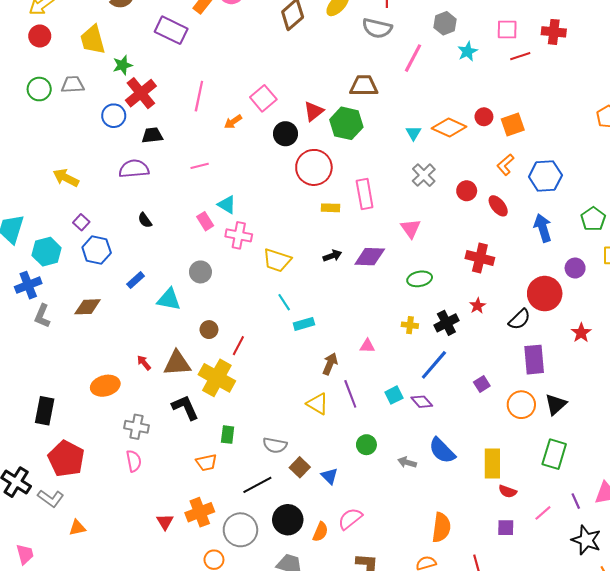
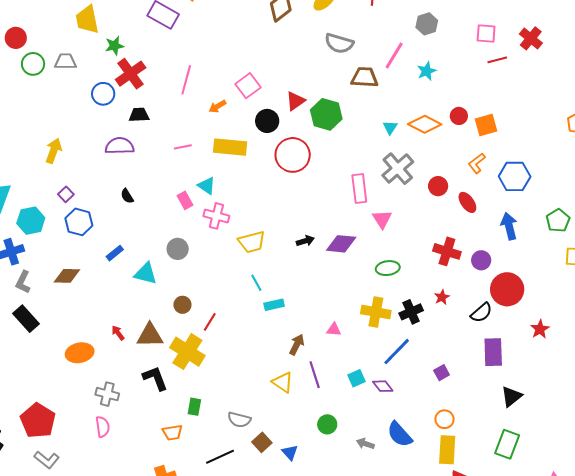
gray semicircle: (377, 28) -> (339, 43), moved
red cross: (554, 32) -> (531, 38), turned 30
red circle: (40, 36) -> (16, 38), moved
cyan star: (467, 51) -> (427, 71), moved
brown trapezoid: (364, 86) -> (365, 77), moved
gray cross: (424, 175) -> (398, 169), size x1.4
yellow arrow: (66, 178) -> (54, 151), turned 80
pink rectangle: (365, 194) -> (359, 188), moved
yellow rectangle: (331, 208) -> (230, 147), moved, size x1.8
yellow trapezoid: (277, 260) -> (252, 242), turned -36
purple circle: (575, 268) -> (481, 260), moved
yellow cross: (410, 325) -> (376, 312), size x1.8
orange circle: (521, 405) -> (445, 419), moved, size x0.7
black rectangle: (45, 411) -> (26, 319), moved, turned -56
gray L-shape: (51, 498) -> (47, 460), moved

